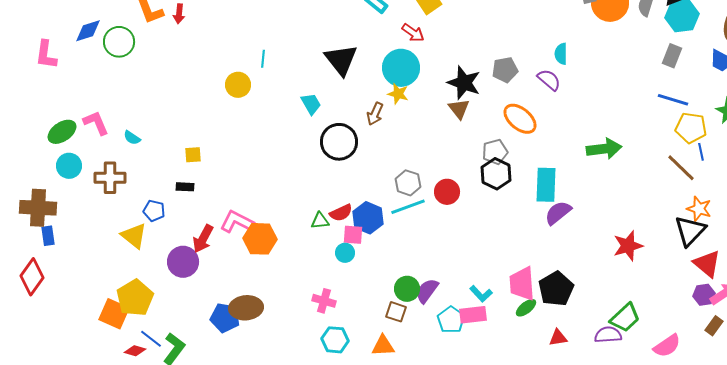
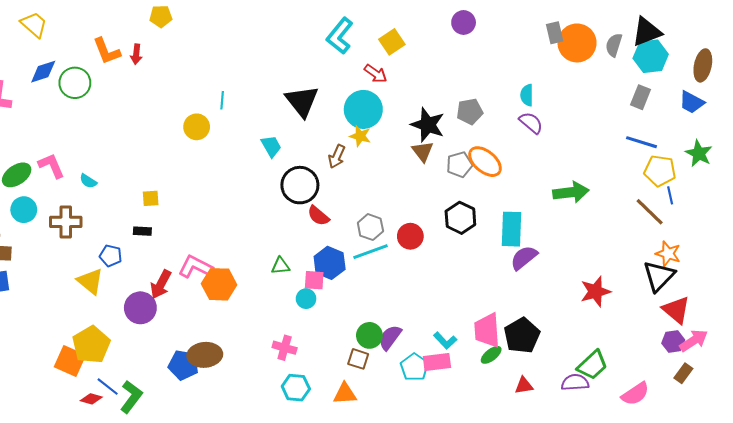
purple semicircle: (549, 80) -> (531, 123), moved
gray pentagon: (495, 152) -> (459, 165), moved
red semicircle: (341, 213) -> (318, 216), moved, turned 65

